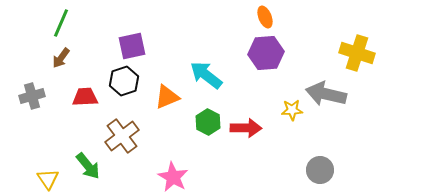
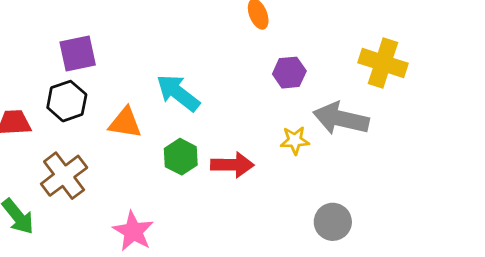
purple hexagon: (266, 53) -> (289, 73), moved, size x0.7
orange triangle: (167, 97) -> (125, 123), turned 32

